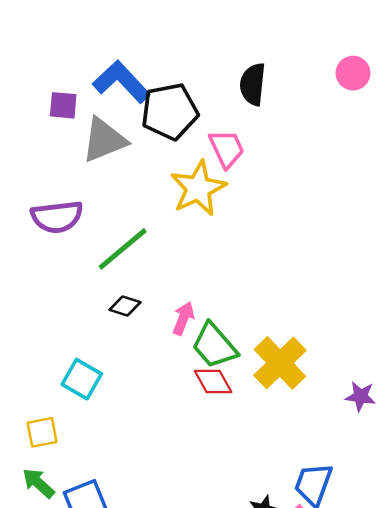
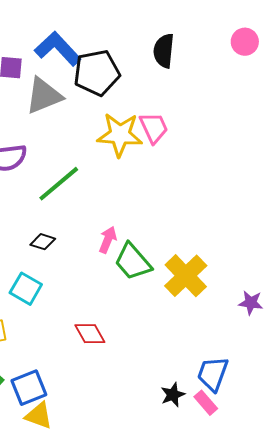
pink trapezoid: (227, 149) -> (154, 128), moved
yellow star: (198, 188) -> (120, 135), turned 30
black diamond: (125, 306) -> (43, 242), moved
red diamond: (213, 382) -> (90, 334), moved

